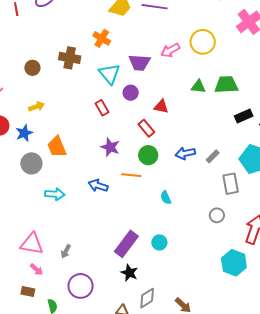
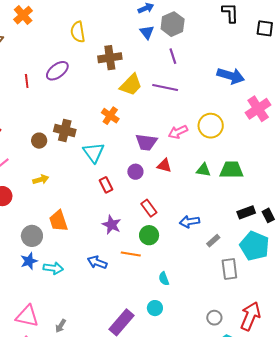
brown cross: (70, 58) -> (65, 131), moved
cyan triangle: (109, 74) -> (94, 152), moved
red triangle: (161, 107) -> (164, 166), moved
black rectangle: (244, 116) -> (246, 212), moved
blue star: (24, 133) -> (29, 261), moved
blue arrow: (185, 153) -> (190, 222), moved
gray circle: (217, 215) -> (214, 318), moved
cyan circle: (159, 242) -> (155, 308), moved

